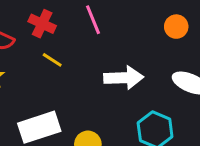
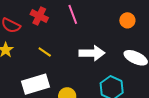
yellow line: (52, 60) -> (45, 52), moved

